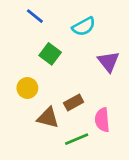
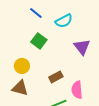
blue line: (35, 16) -> (36, 13), moved
brown triangle: (48, 118) -> (20, 88), moved

